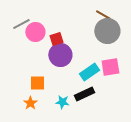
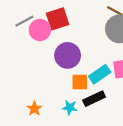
red square: (56, 39) -> (58, 19), moved, size x1.5
orange square: (37, 83) -> (80, 82), moved

